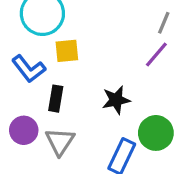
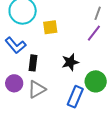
yellow square: (67, 51) -> (50, 27), moved
gray triangle: (60, 142) -> (37, 89), turned 30

